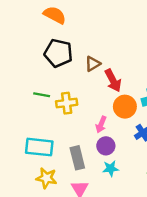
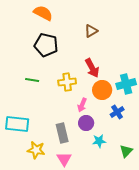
brown triangle: (93, 64) -> (91, 31), moved
yellow cross: (67, 103) -> (67, 82), moved
cyan rectangle: (39, 147) -> (17, 124), moved
cyan star: (111, 168) -> (99, 141), moved

